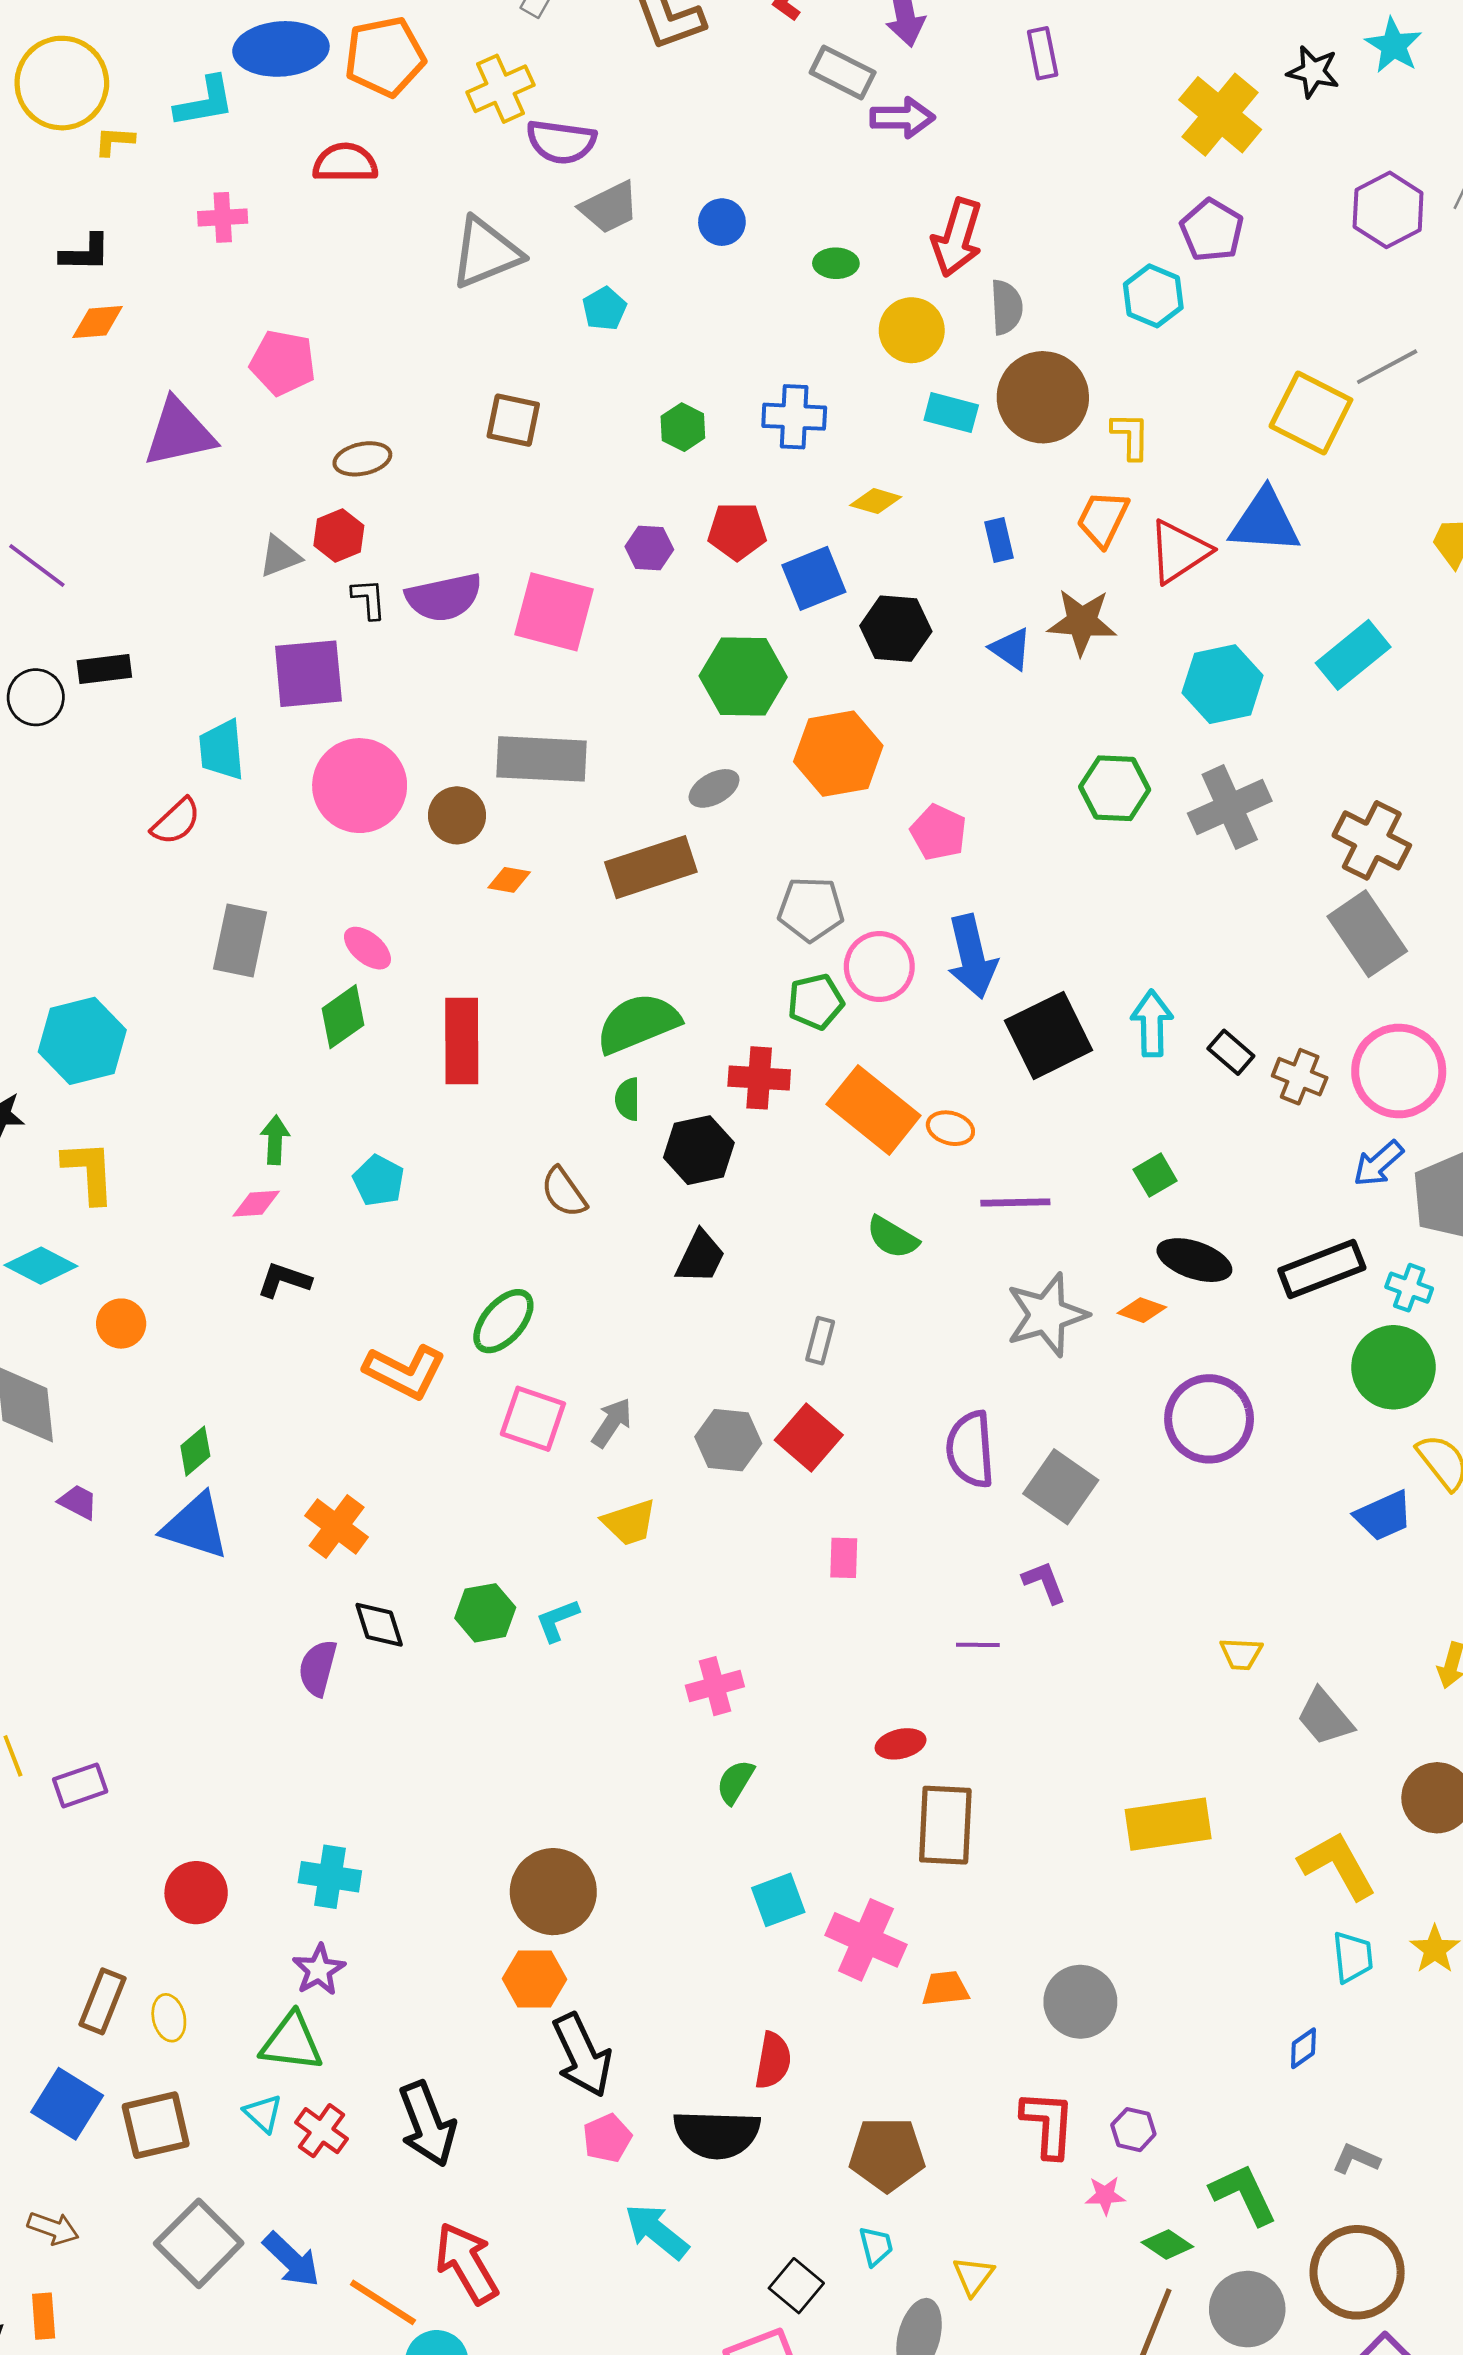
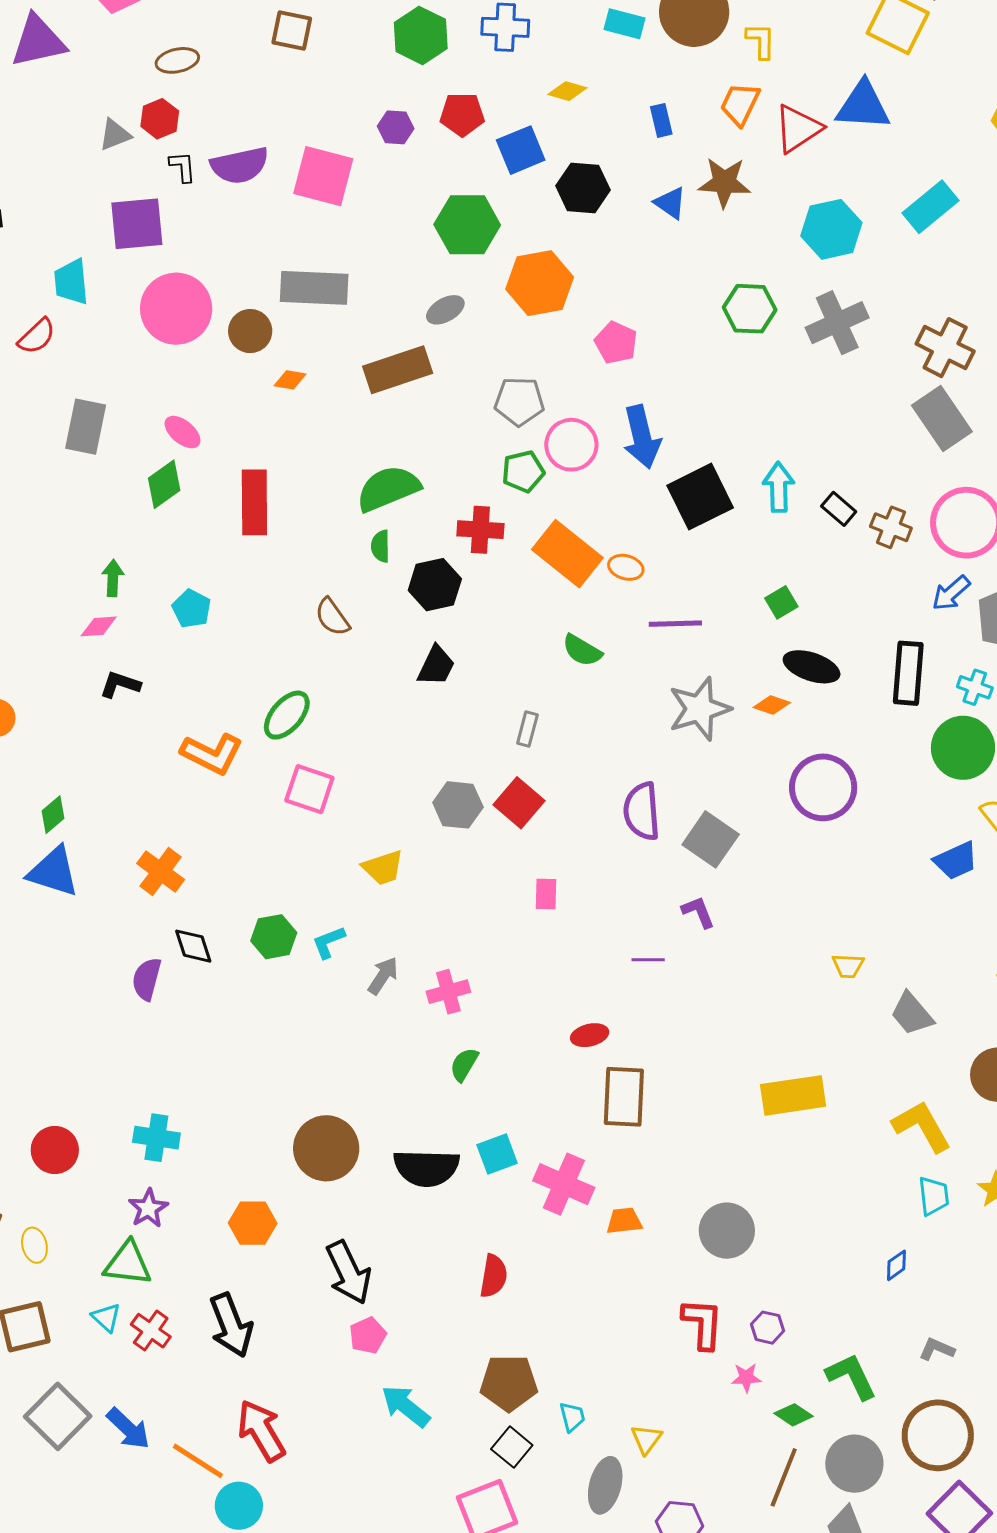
green hexagon: (683, 427) -> (421, 35), size x1.6
black rectangle: (1322, 1269) -> (908, 673), turned -64
gray arrow: (612, 1423) -> (383, 976), moved
orange hexagon: (535, 1979) -> (253, 1223), moved
black semicircle: (717, 2134) -> (426, 1168), moved
brown pentagon: (887, 2154) -> (509, 1383), moved

